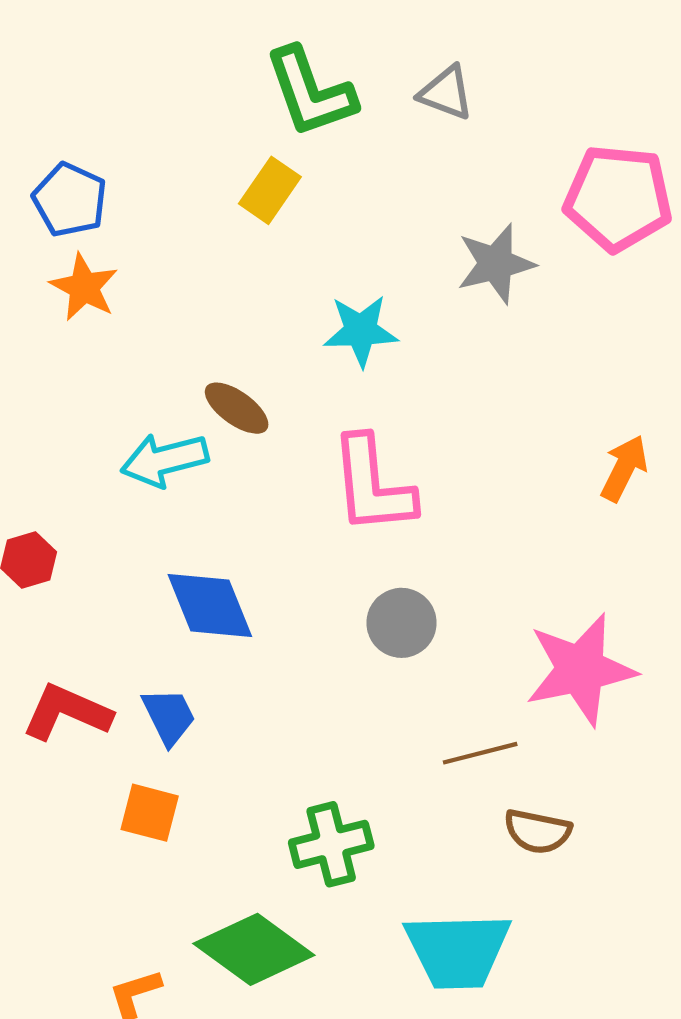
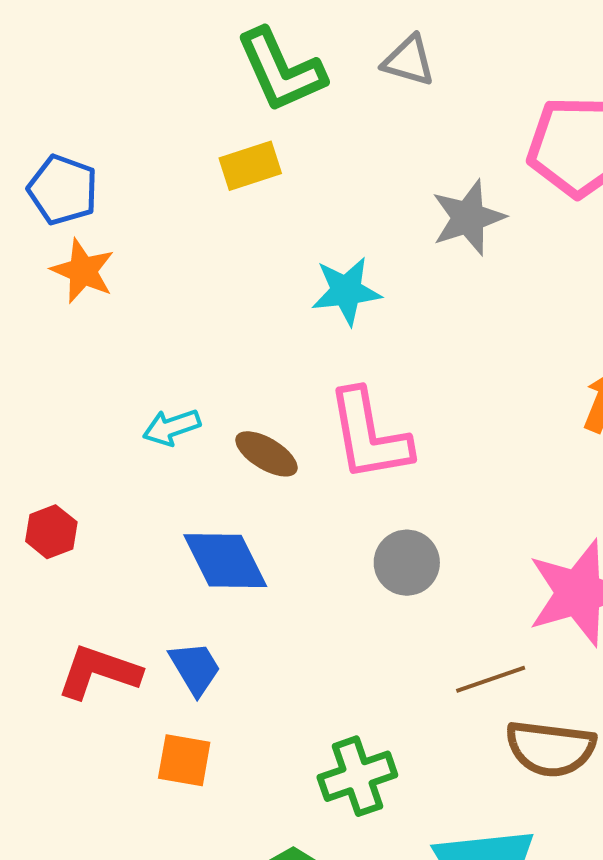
yellow rectangle: (270, 190) -> (250, 166), turned 42
brown ellipse: (237, 408) -> (266, 454), moved
cyan arrow: (165, 460) -> (172, 427), size x0.7
brown semicircle: (538, 831) -> (551, 748), size x1.4

